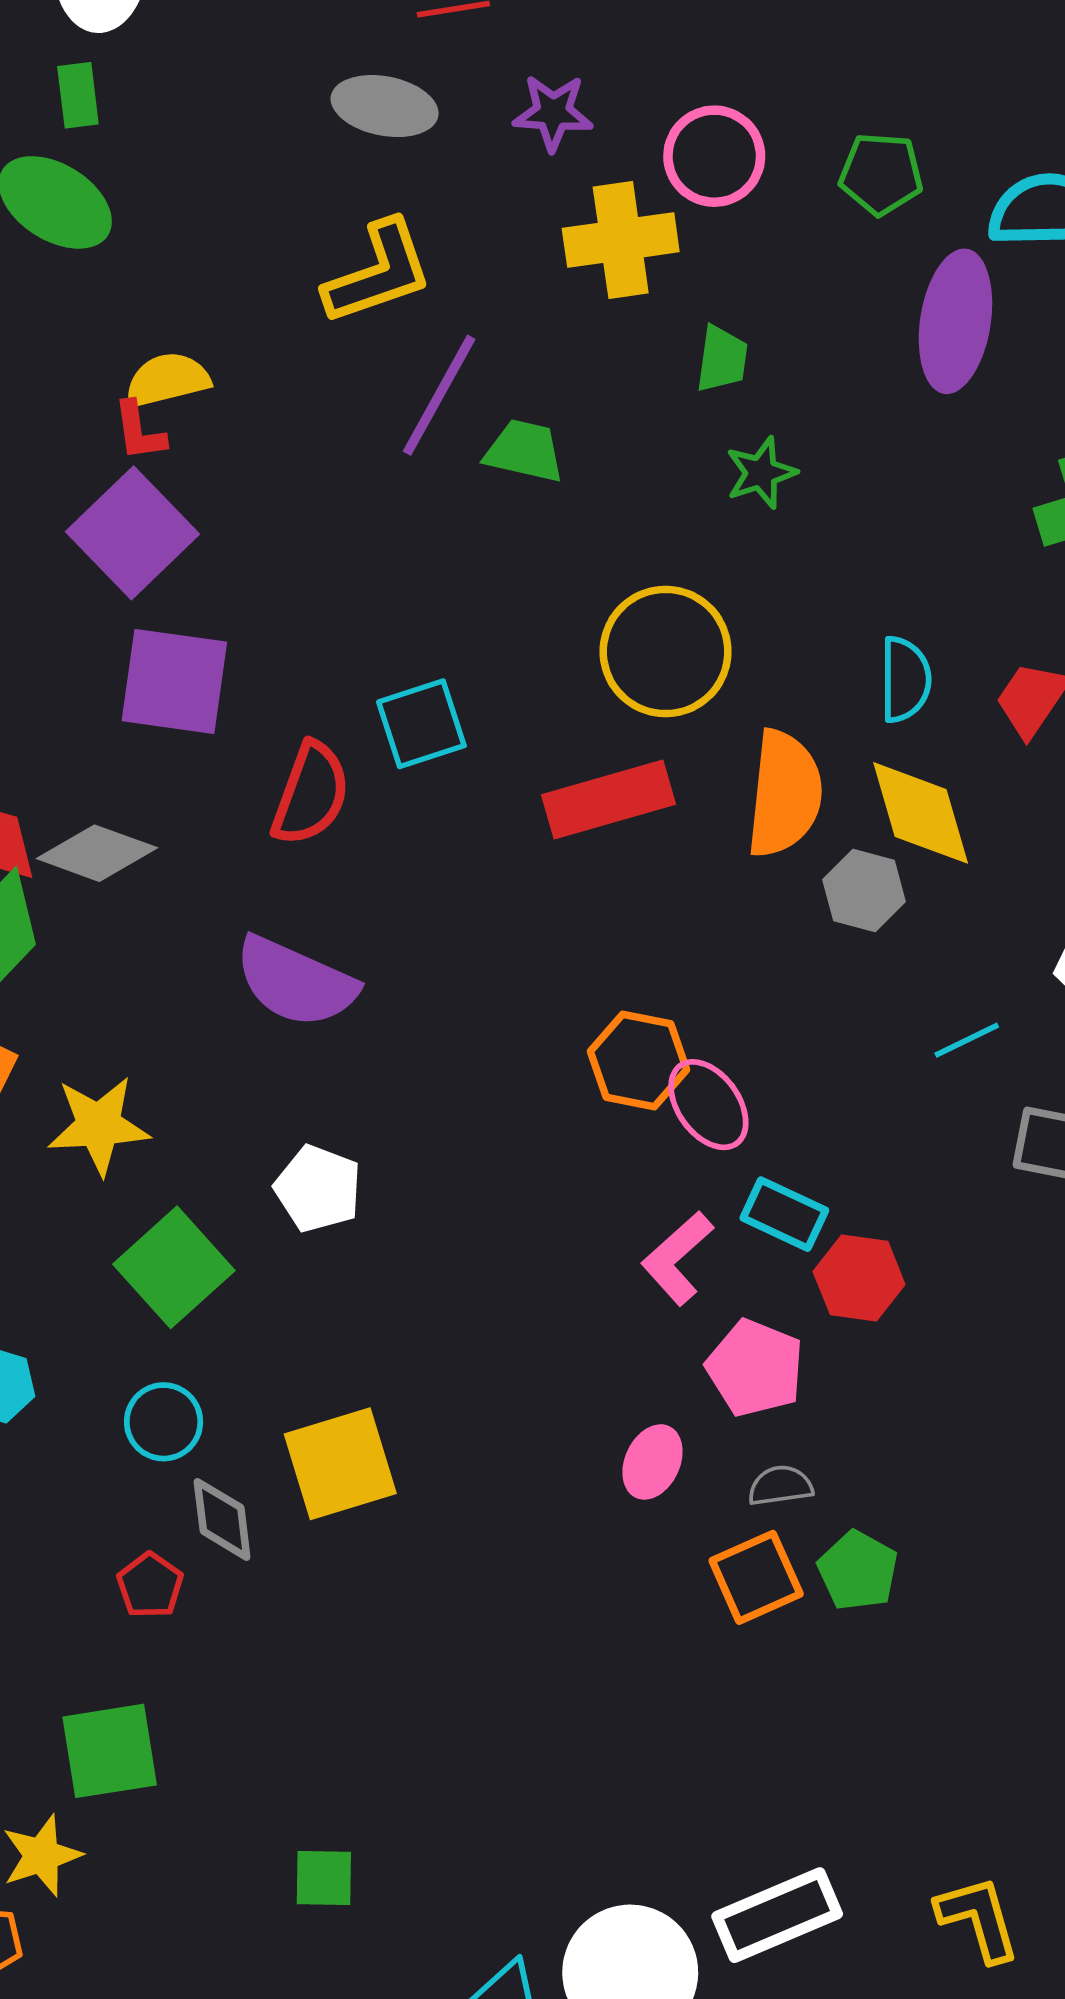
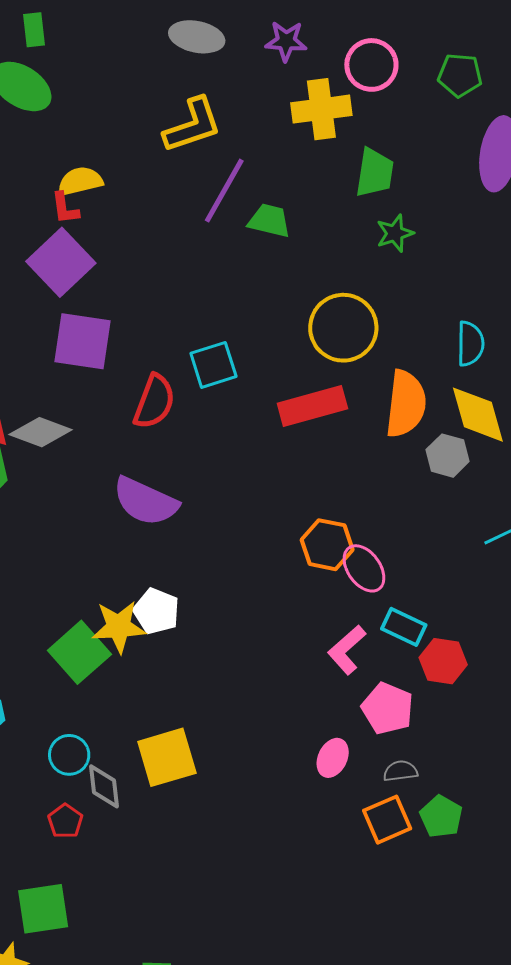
green trapezoid: (722, 359) -> (375, 173), size x1.4
yellow star: (99, 1125) -> (119, 627), moved
cyan circle: (164, 1422) -> (69, 755), moved

